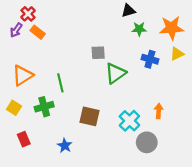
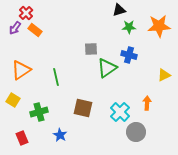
yellow triangle: (177, 54) -> (164, 75), moved
blue cross: (150, 59) -> (129, 55), moved
green cross: (44, 107) -> (39, 112), moved
red rectangle: (24, 139) -> (22, 138), moved

